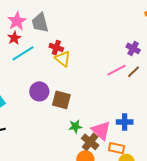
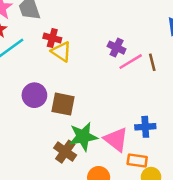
purple cross: (133, 48) -> (117, 48), moved
brown line: (134, 72) -> (152, 62), turned -56
green star: (75, 126) -> (83, 137), size x1.6
brown cross: (90, 142) -> (65, 152), moved

